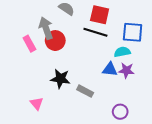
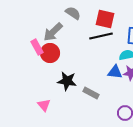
gray arrow: (46, 28) -> (53, 32), turned -115
black line: (95, 32) -> (101, 36), turned -30
red circle: (55, 41) -> (50, 53), moved

